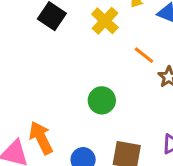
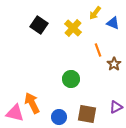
orange line: (144, 55) -> (98, 50), turned 32

